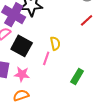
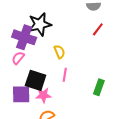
yellow semicircle: (55, 43) -> (59, 52), moved
black square: (22, 46) -> (36, 80), moved

